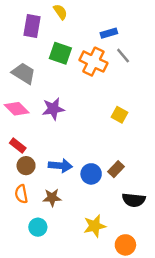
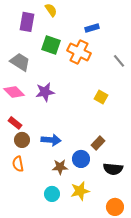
gray line: (123, 56) -> (119, 61), moved
blue circle: (91, 174) -> (81, 159), moved
brown star: (52, 198) -> (60, 167), moved
cyan circle: (38, 227) -> (52, 194), moved
orange circle: (125, 245) -> (115, 207), moved

